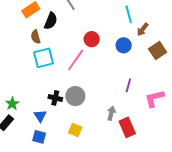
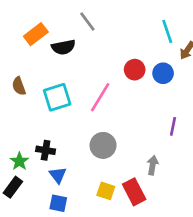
black semicircle: (51, 21) -> (63, 47), turned 60
brown semicircle: (36, 37) -> (19, 86), moved
red circle: (92, 39) -> (135, 70), moved
black cross: (55, 98) -> (46, 150), moved
red rectangle: (127, 127) -> (134, 192), moved

